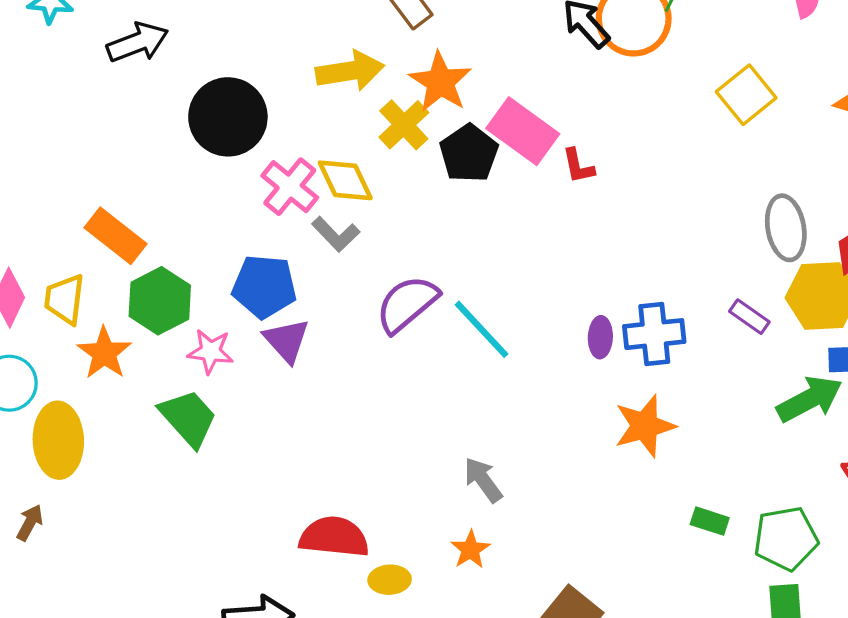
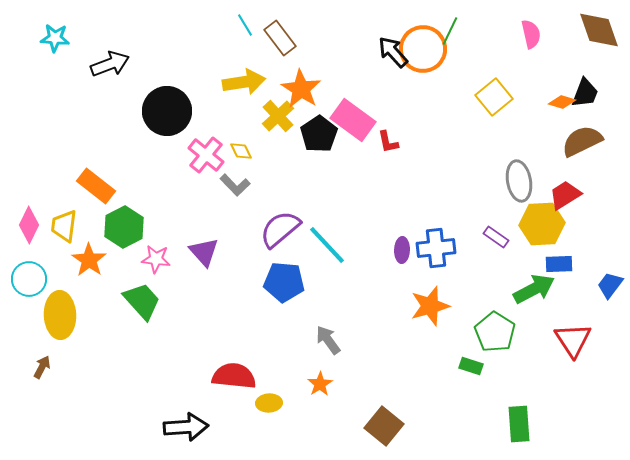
yellow diamond: (345, 180) -> (241, 151), size x0.6
blue pentagon: (264, 286) -> (284, 282), moved
green pentagon: (786, 538) -> (495, 332), moved, turned -30

